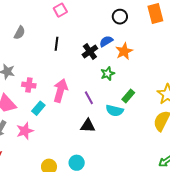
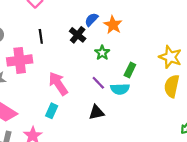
pink cross: (29, 85) -> (20, 60), moved, size x1.6
pink arrow: (60, 91) -> (58, 84), turned -35
purple line: (89, 98) -> (98, 83), moved
cyan rectangle: (38, 108) -> (52, 111), moved

